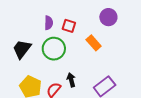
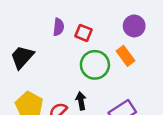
orange rectangle: (94, 43) -> (125, 56), moved
green circle: (54, 49) -> (95, 65), moved

